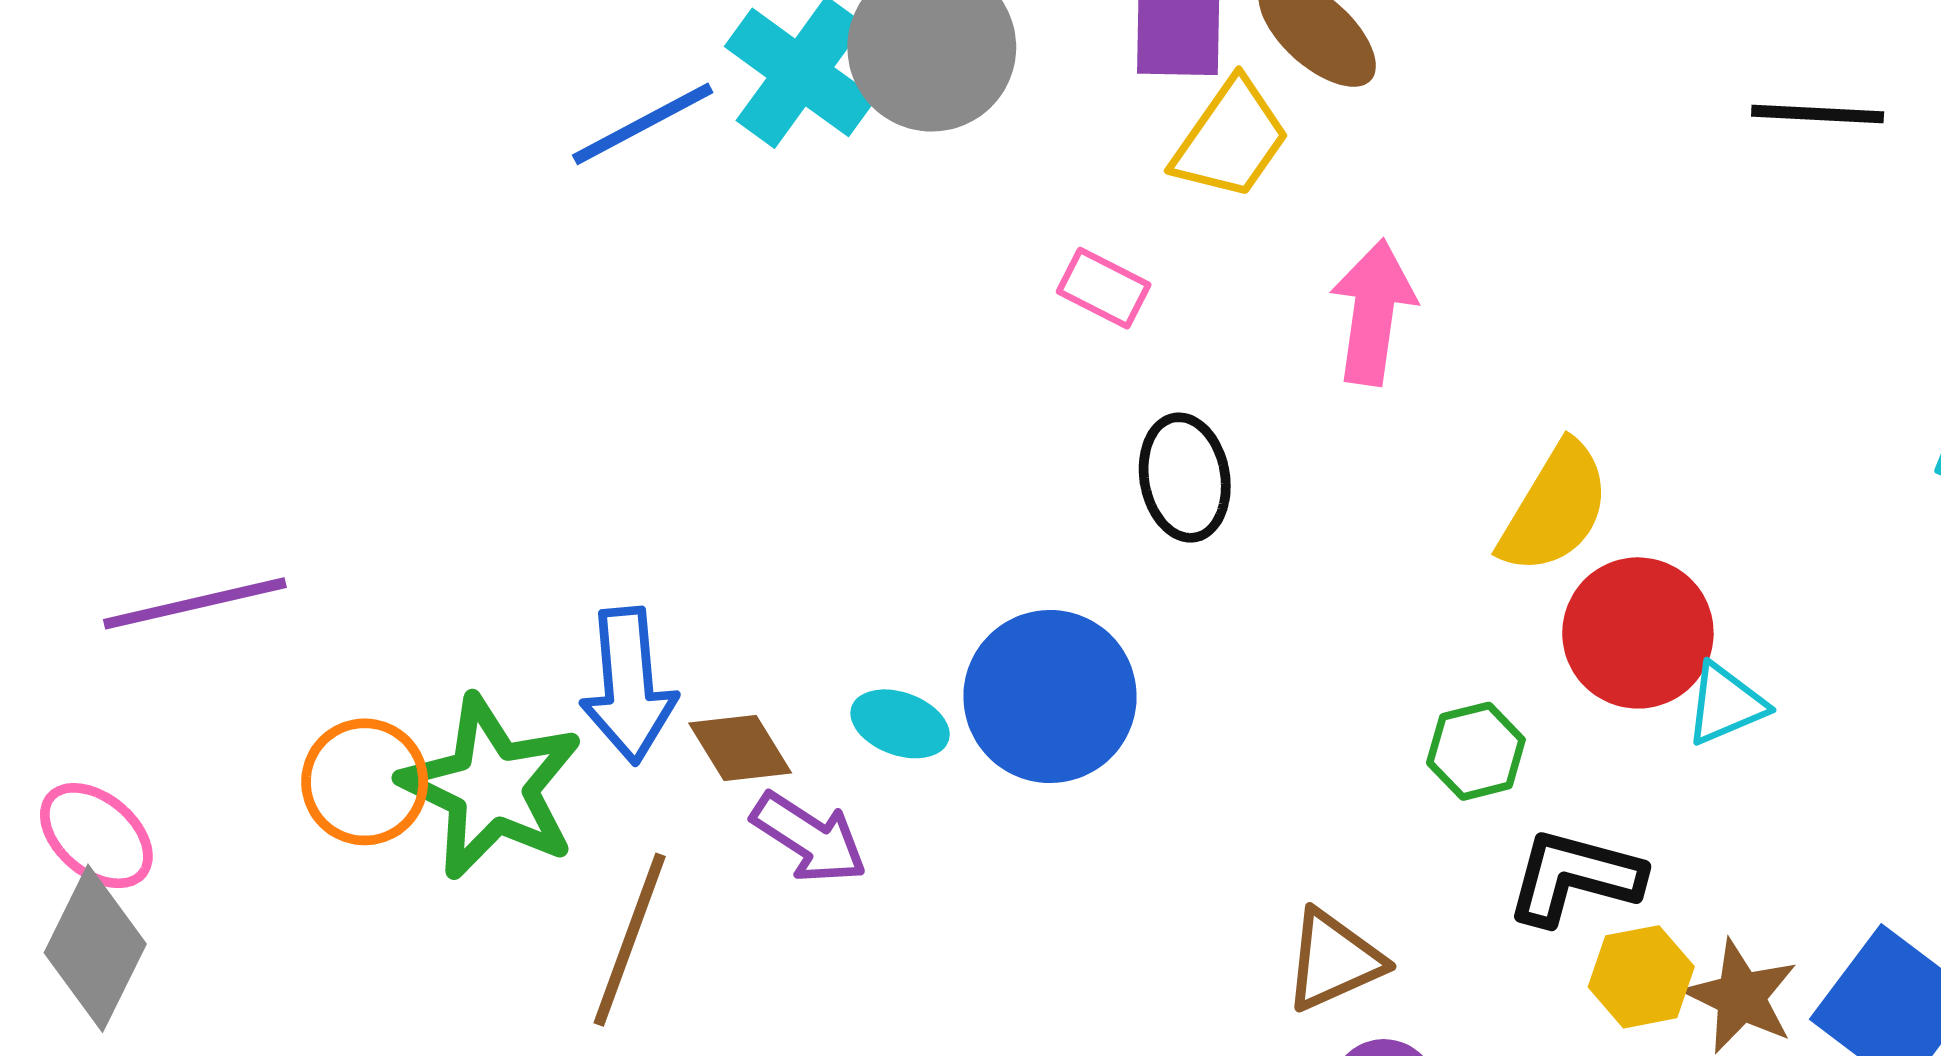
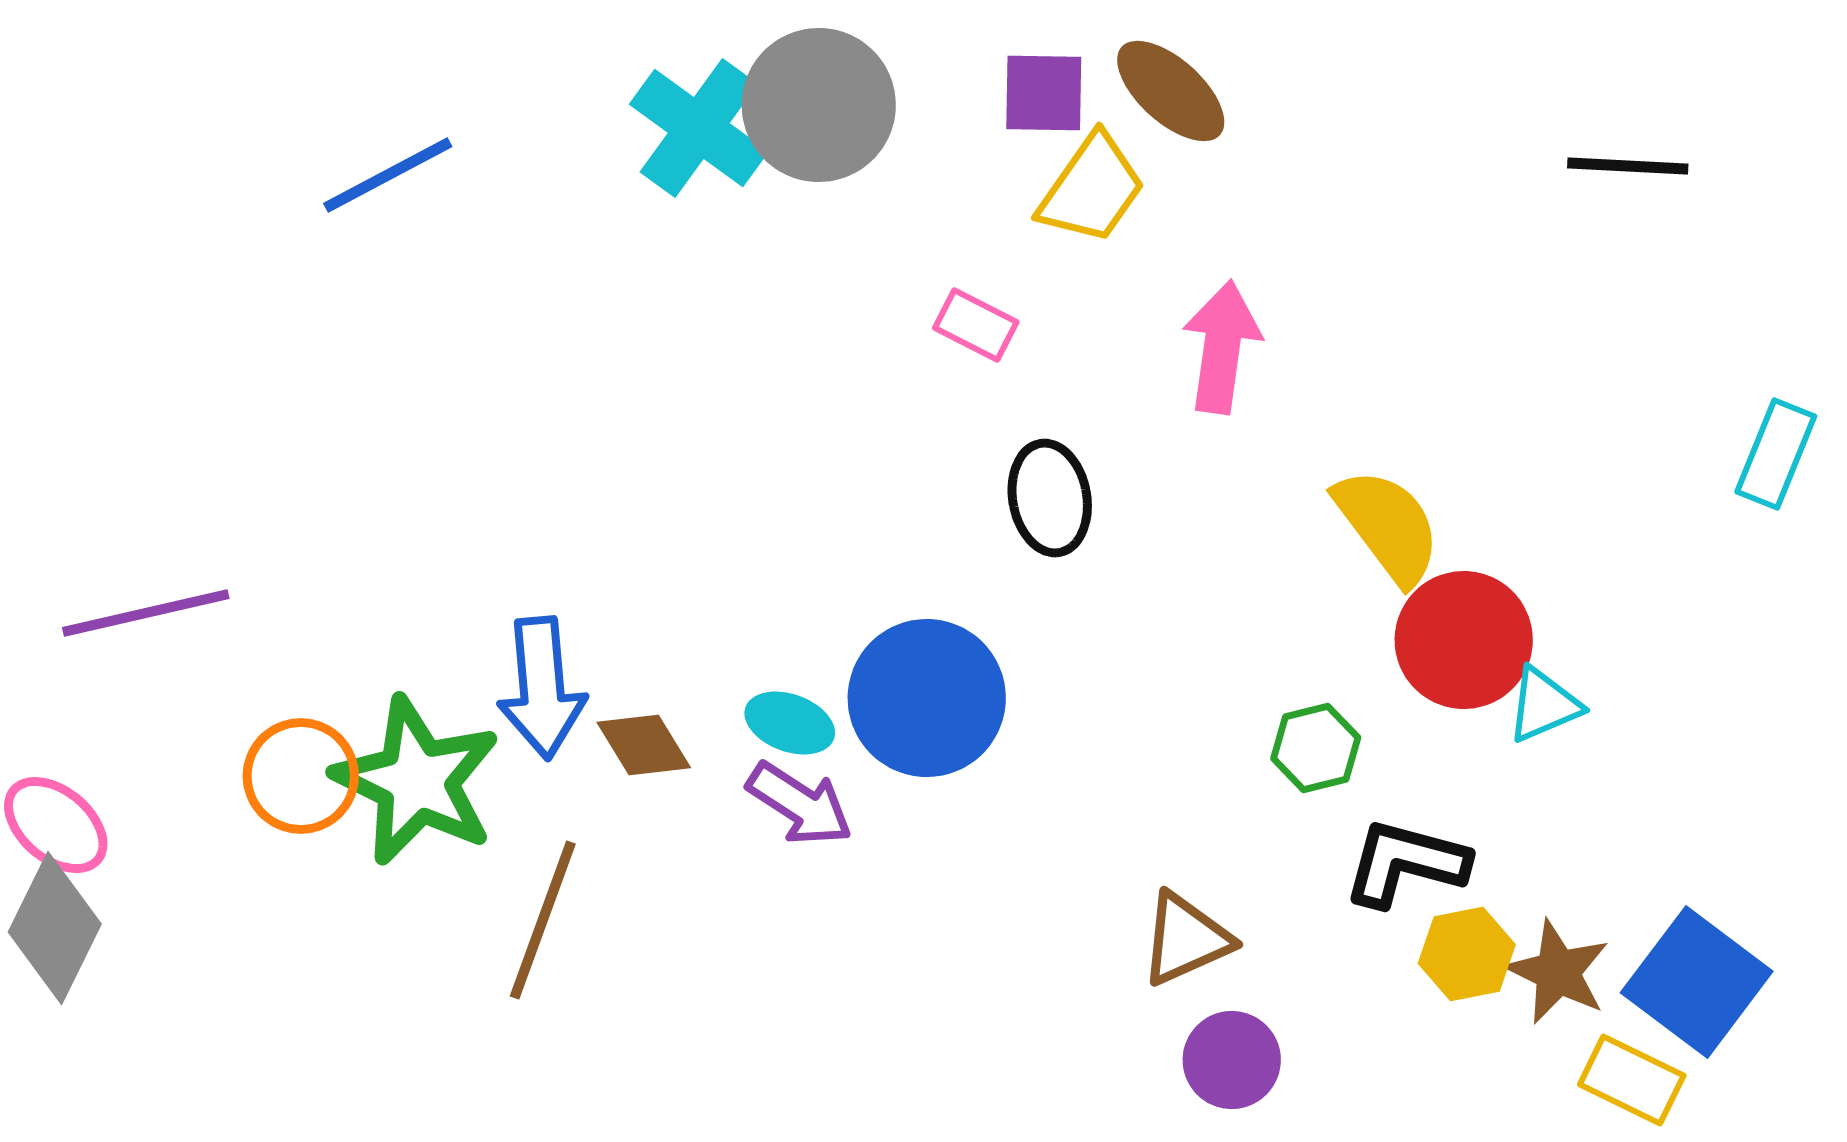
blue line: (643, 124) -> (388, 175), moved
yellow semicircle: (1555, 508) -> (1388, 526), turned -68
purple arrow: (809, 838) -> (800, 804), moved

